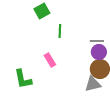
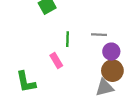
green line: (60, 31) -> (67, 39), moved
gray line: (97, 41) -> (99, 35), moved

